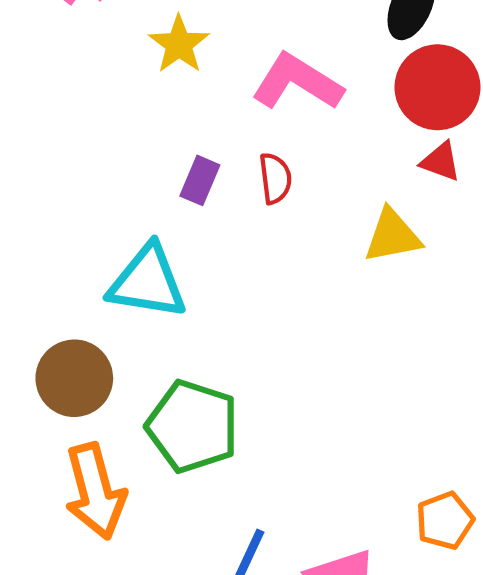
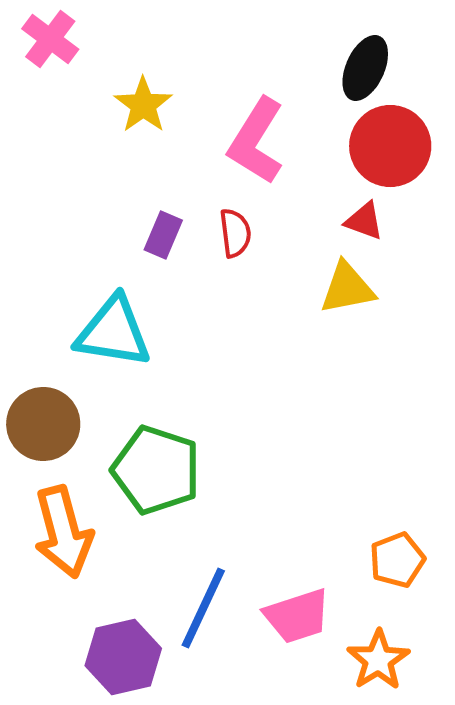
pink L-shape: (297, 82) -> (256, 141), turned -90
red triangle: (441, 162) -> (364, 221), moved

